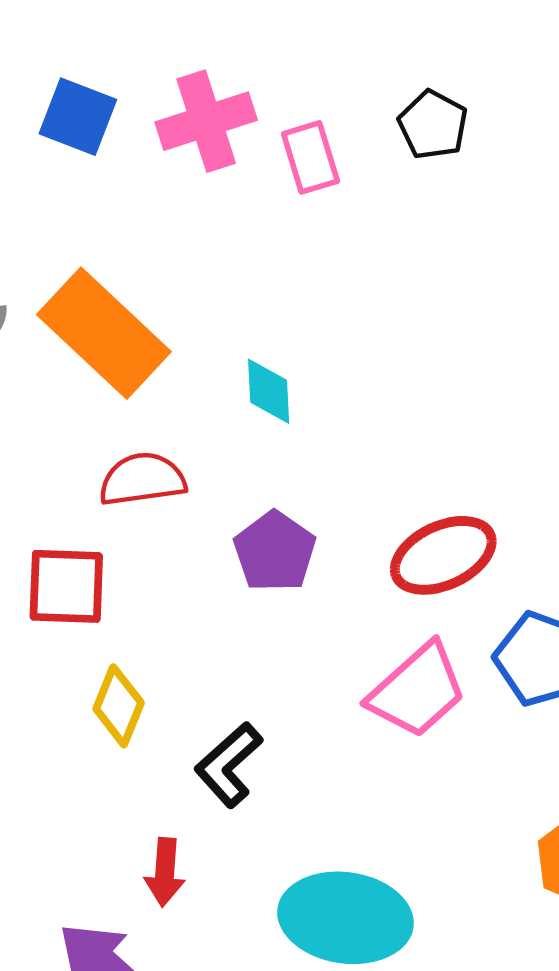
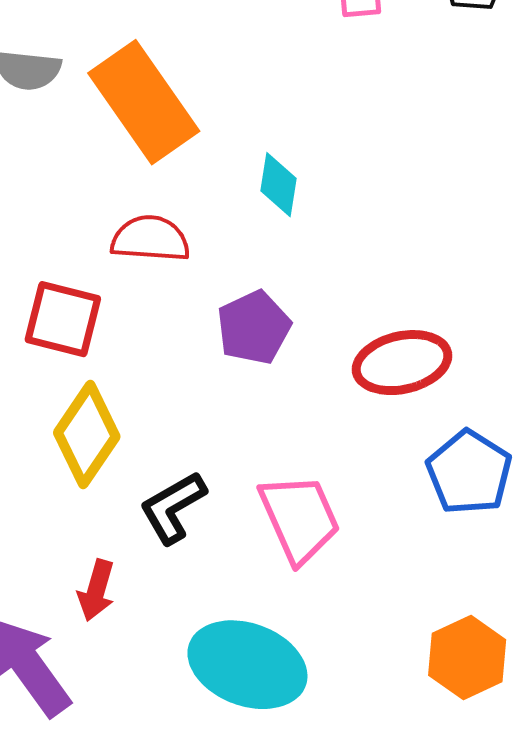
pink trapezoid: (417, 690) -> (299, 518), moved, turned -84
yellow diamond: (119, 706) -> (87, 435), size x1.4

